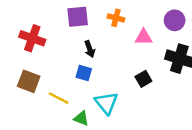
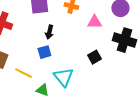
black arrow: (90, 49) -> (49, 32), turned 32
blue square: (84, 73) -> (44, 52), turned -32

